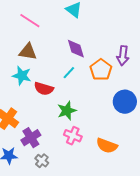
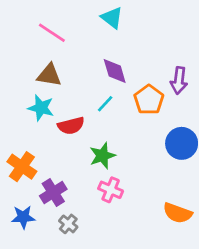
red semicircle: (44, 89) -> (71, 126), turned -30
orange semicircle: (107, 146) -> (178, 213), moved

